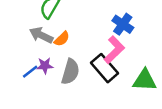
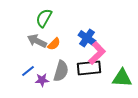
blue cross: (123, 24) -> (87, 38), moved
purple star: (45, 66) -> (42, 80), moved
black rectangle: (105, 68) -> (89, 68), turned -55

